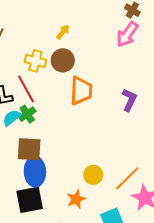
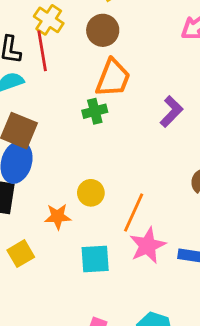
yellow cross: (35, 61) -> (49, 20), moved
green cross: (27, 114) -> (95, 111), moved
orange line: (127, 178) -> (134, 213), turned -40

